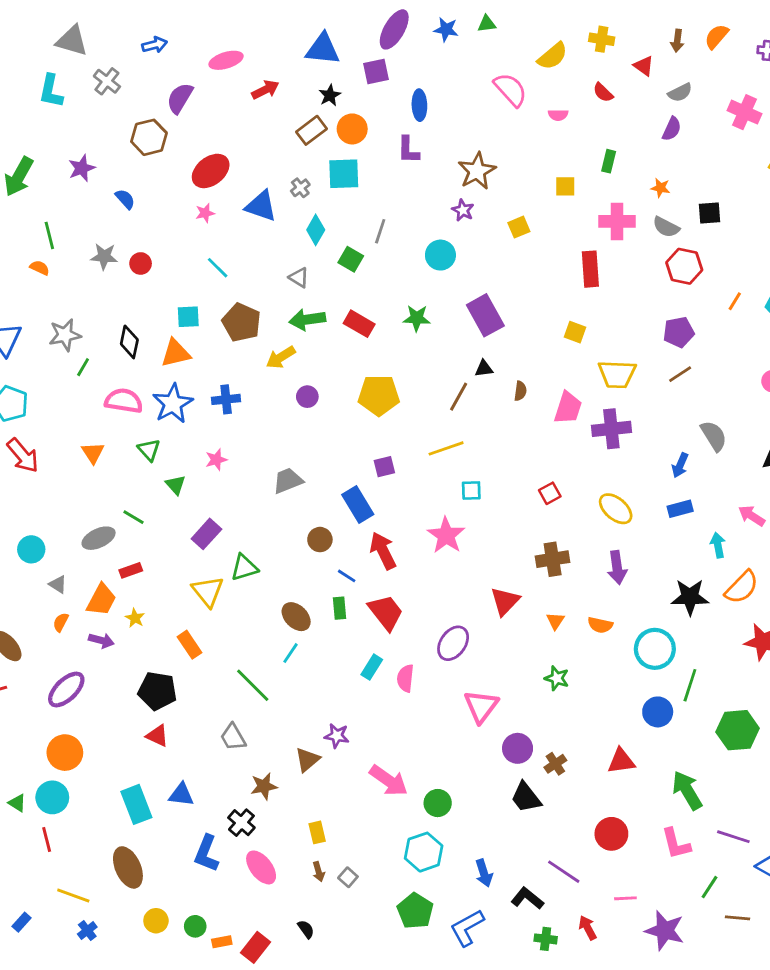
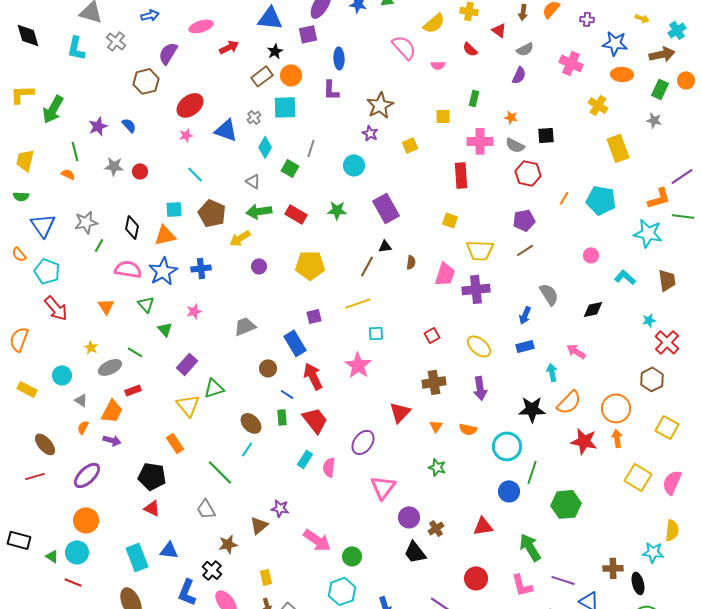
purple star: (82, 168) -> (98, 126), moved
yellow star: (135, 618) -> (91, 347), moved
red line: (47, 839) -> (73, 582), turned -54

